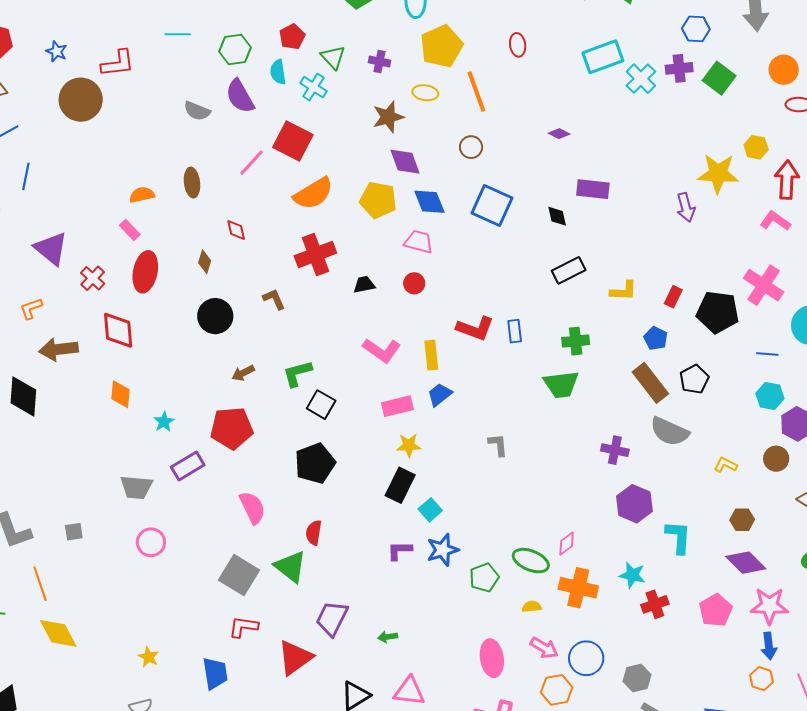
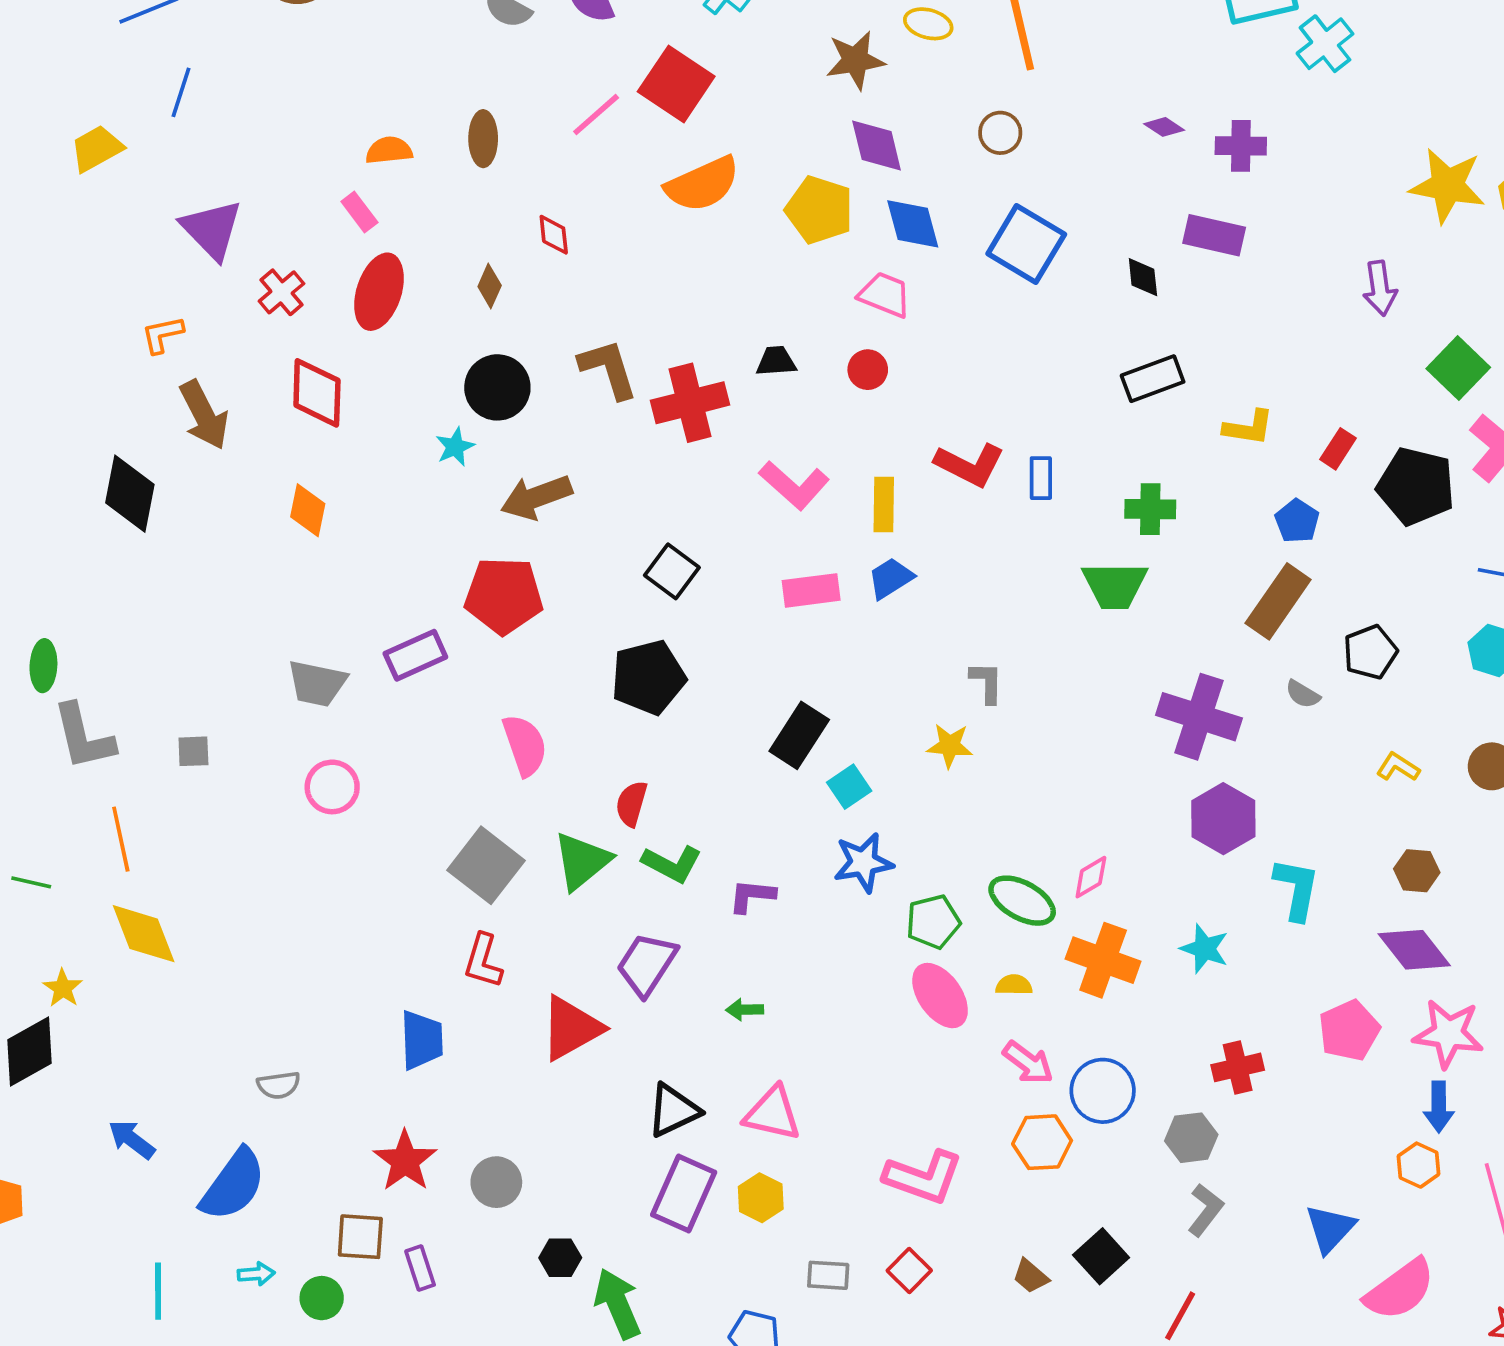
purple cross: (679, 68) -> (1241, 146), moved
green square: (719, 78) -> (1458, 368), moved
yellow star: (718, 174) -> (1447, 185), moved
red cross: (315, 254) -> (690, 403), moved
brown L-shape: (274, 299) -> (608, 369), size x1.5
brown arrow: (58, 349) -> (204, 415), turned -117
brown arrow: (243, 373) -> (536, 497), size x1.6
green L-shape: (297, 373) -> (672, 864), moved, turned -144
black pentagon: (694, 379) -> (1370, 652), moved
brown rectangle: (650, 383) -> (1278, 601), turned 66
cyan star: (164, 422) -> (455, 447), moved
gray semicircle: (670, 431) -> (1303, 694), size x0.5
yellow star: (409, 445) -> (950, 746), moved
purple cross: (615, 450) -> (1199, 717), size x1.6
purple L-shape: (400, 550) -> (752, 896), moved
green triangle: (290, 567) -> (582, 861), turned 36
red cross: (655, 604) -> (1238, 1067), moved
red L-shape: (243, 627) -> (483, 961), turned -88
yellow star: (149, 657) -> (63, 988), moved
pink ellipse: (492, 658) -> (940, 996), moved, turned -33

